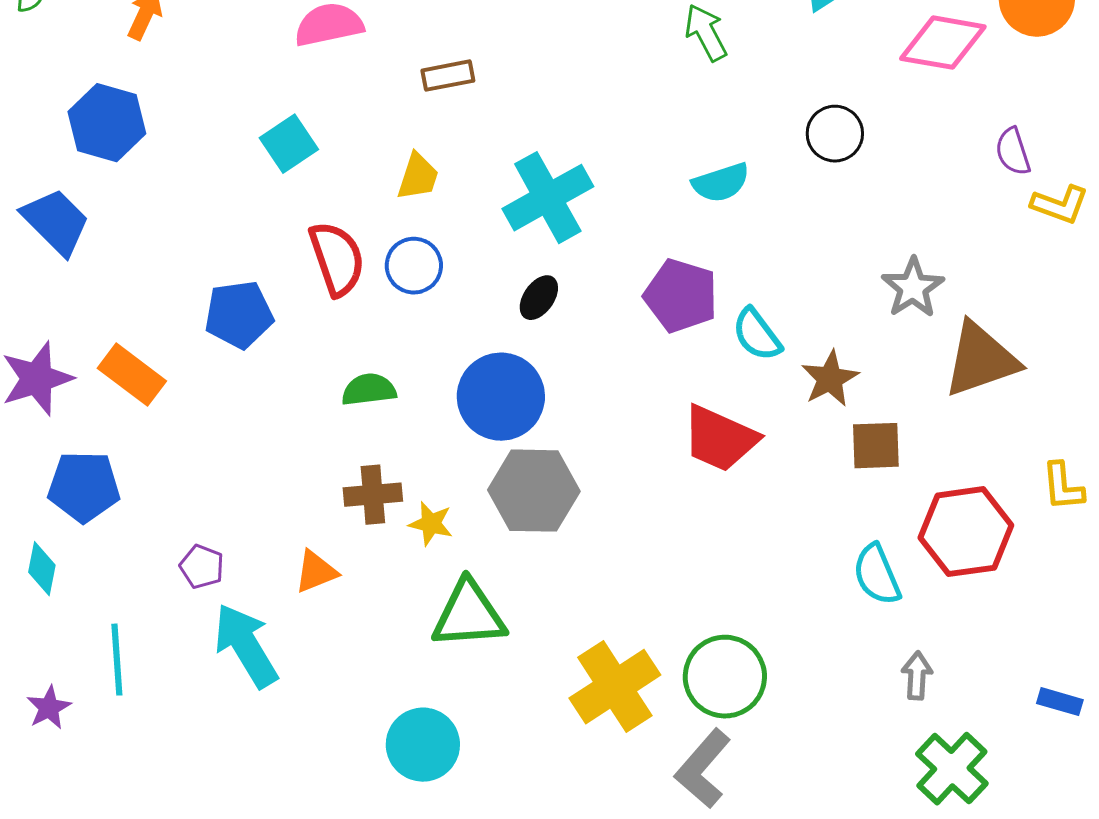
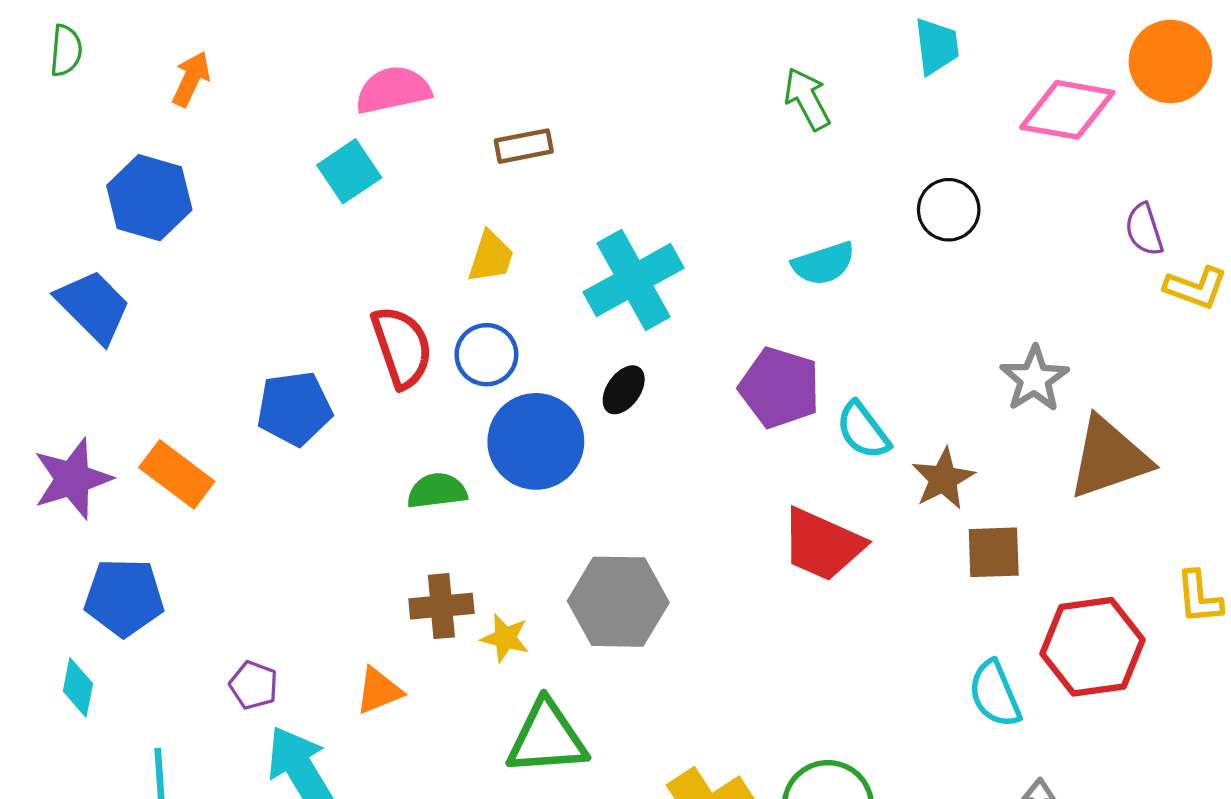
cyan square: (289, 144) -> (349, 171), moved
blue circle: (501, 397) -> (536, 441), moved

